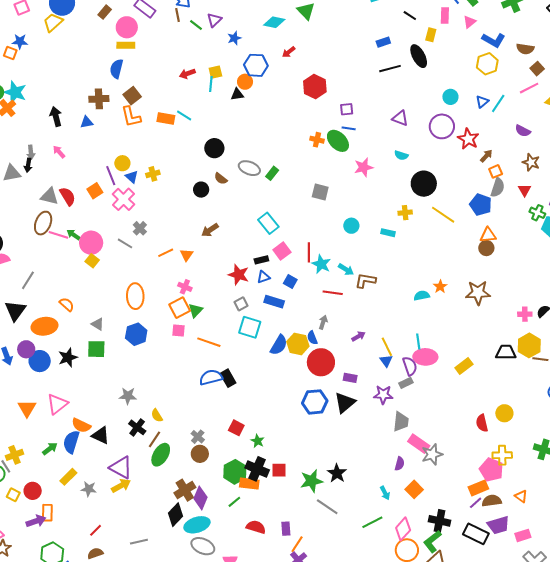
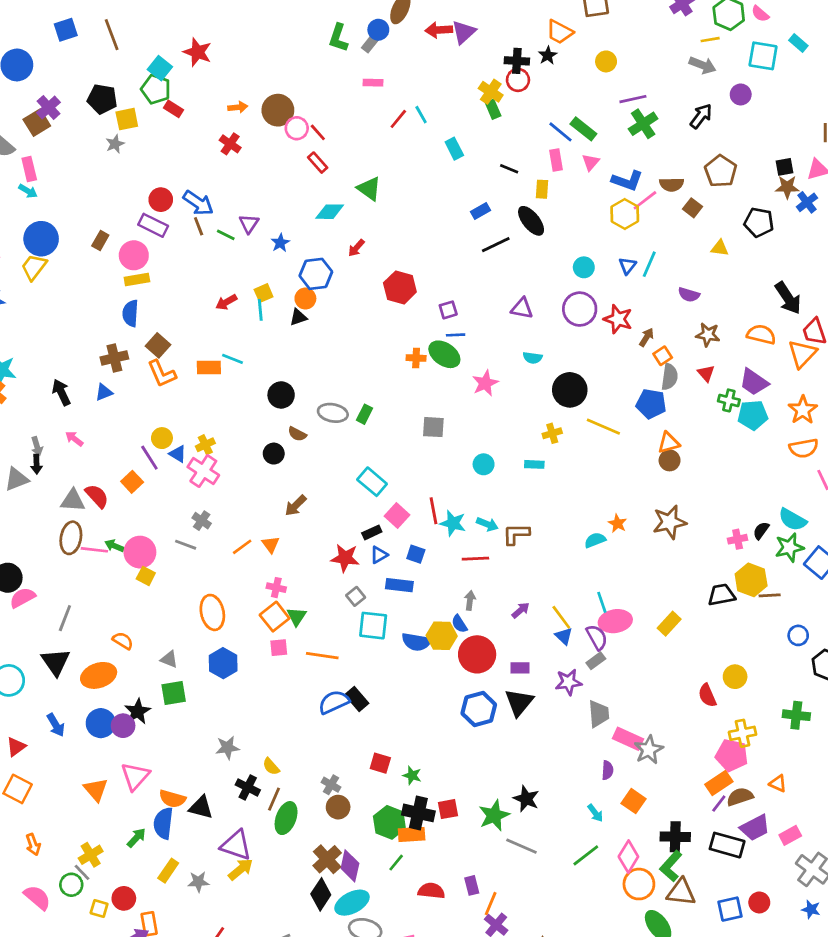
pink line: (529, 88) -> (645, 200), moved
pink cross: (123, 199) -> (203, 471), moved
blue semicircle: (279, 345) -> (416, 642), turned 80
purple circle: (26, 349) -> (123, 726), moved

